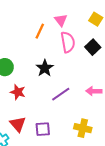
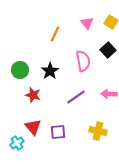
pink triangle: (61, 20) -> (87, 23), moved
pink semicircle: (68, 42) -> (83, 61), moved
black star: (45, 68) -> (50, 71), moved

